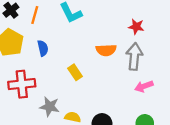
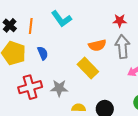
yellow rectangle: (75, 72) -> (88, 68), moved, size x1.5
gray star: (49, 107) -> (59, 88), moved

